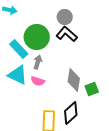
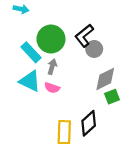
gray circle: (65, 17) -> (94, 49), moved
black L-shape: (67, 34) -> (84, 36), turned -80
gray diamond: (74, 80) -> (105, 79), moved, turned 55

